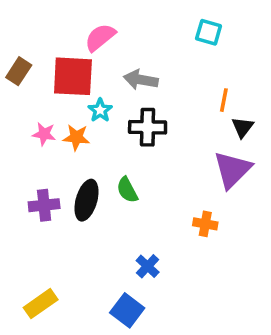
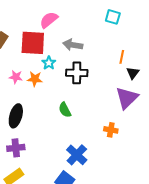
black ellipse: (87, 200) -> (16, 116), moved
purple cross: (44, 205) -> (16, 148), moved
blue cross: (148, 266) -> (77, 155), size x1.5

